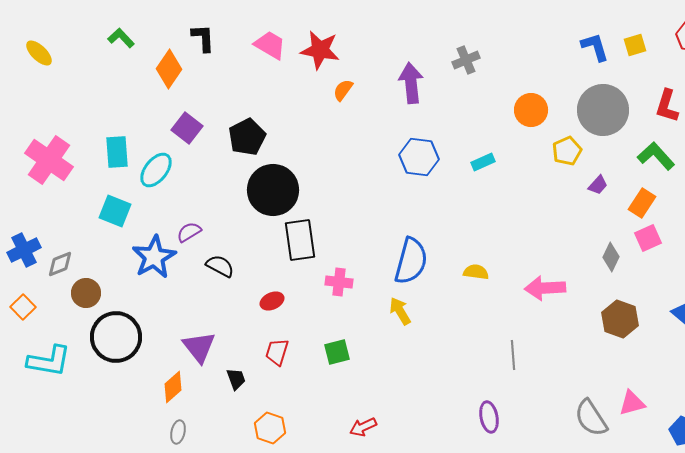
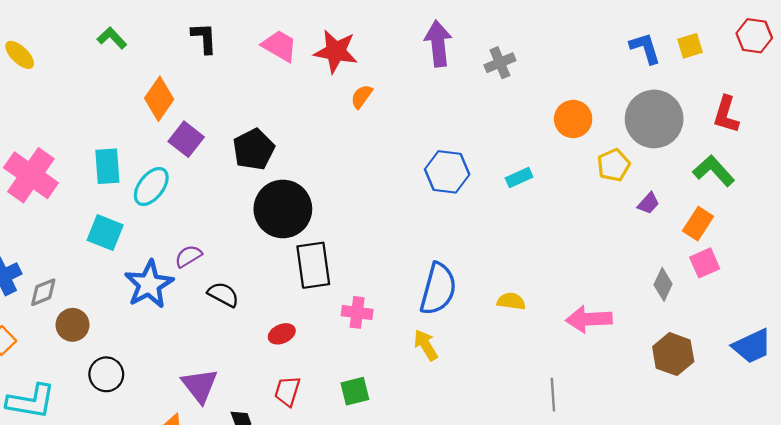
orange diamond: (169, 69) -> (159, 99), moved
purple arrow: (411, 83) -> (438, 44), moved
black circle: (116, 337) -> (106, 374), size x0.6

